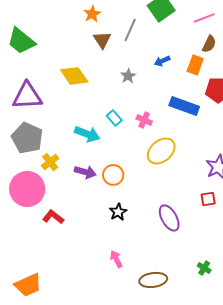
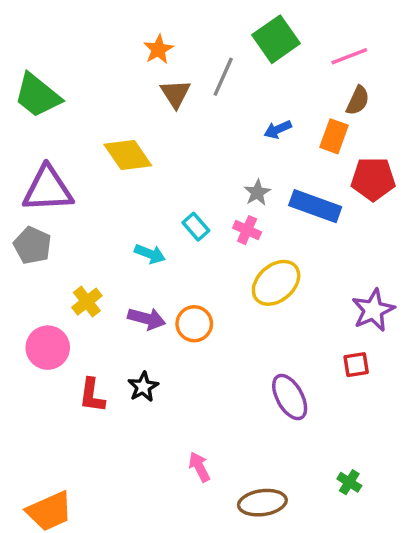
gray star: (128, 76) -> (257, 193), moved
cyan arrow: (87, 134) -> (150, 254), size x0.7
gray pentagon: (27, 138) -> (32, 245), moved, size x0.7
pink circle: (27, 189) -> (48, 348), size x0.7
black star: (118, 212) -> (143, 387), moved
red L-shape: (53, 217) -> (92, 395), turned -120

